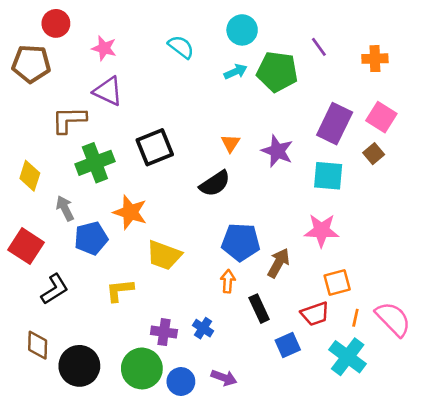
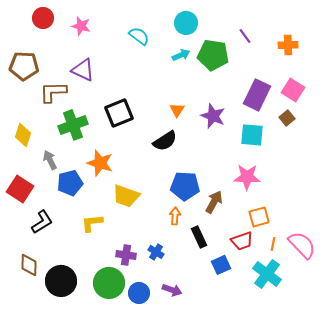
pink star: (104, 48) -> (81, 26), moved
brown pentagon: (31, 64) -> (24, 66), moved

